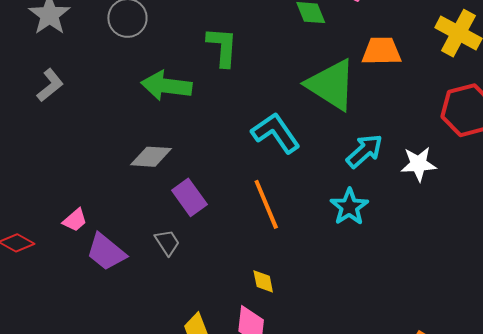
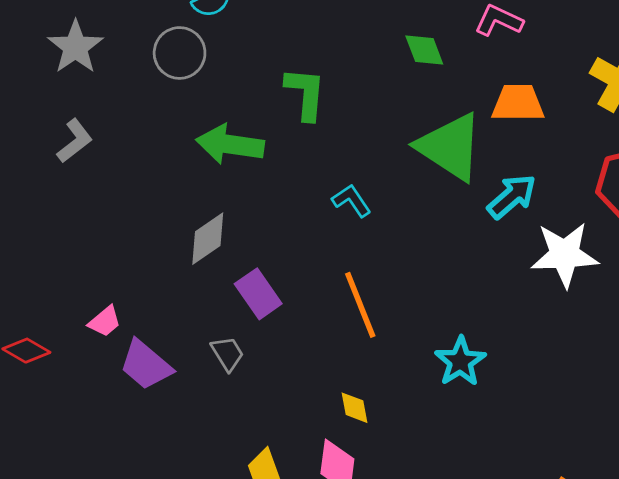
cyan L-shape: (276, 133) -> (352, 201), moved, size x0.6
cyan arrow: (364, 151) -> (512, 196), moved
gray diamond: (151, 157) -> (208, 239), turned -39
white star: (418, 164) -> (565, 255), size x1.4
cyan star: (349, 207) -> (460, 361), moved

